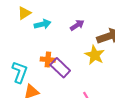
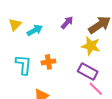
purple rectangle: (60, 68) -> (88, 72), moved
cyan L-shape: (20, 72) -> (24, 65), moved

